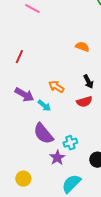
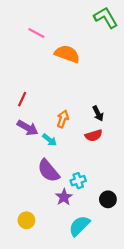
orange semicircle: (82, 47) -> (67, 54), moved, size x1.6
red line: (19, 57) -> (22, 99), moved
orange arrow: (56, 87) -> (63, 119), turned 77

